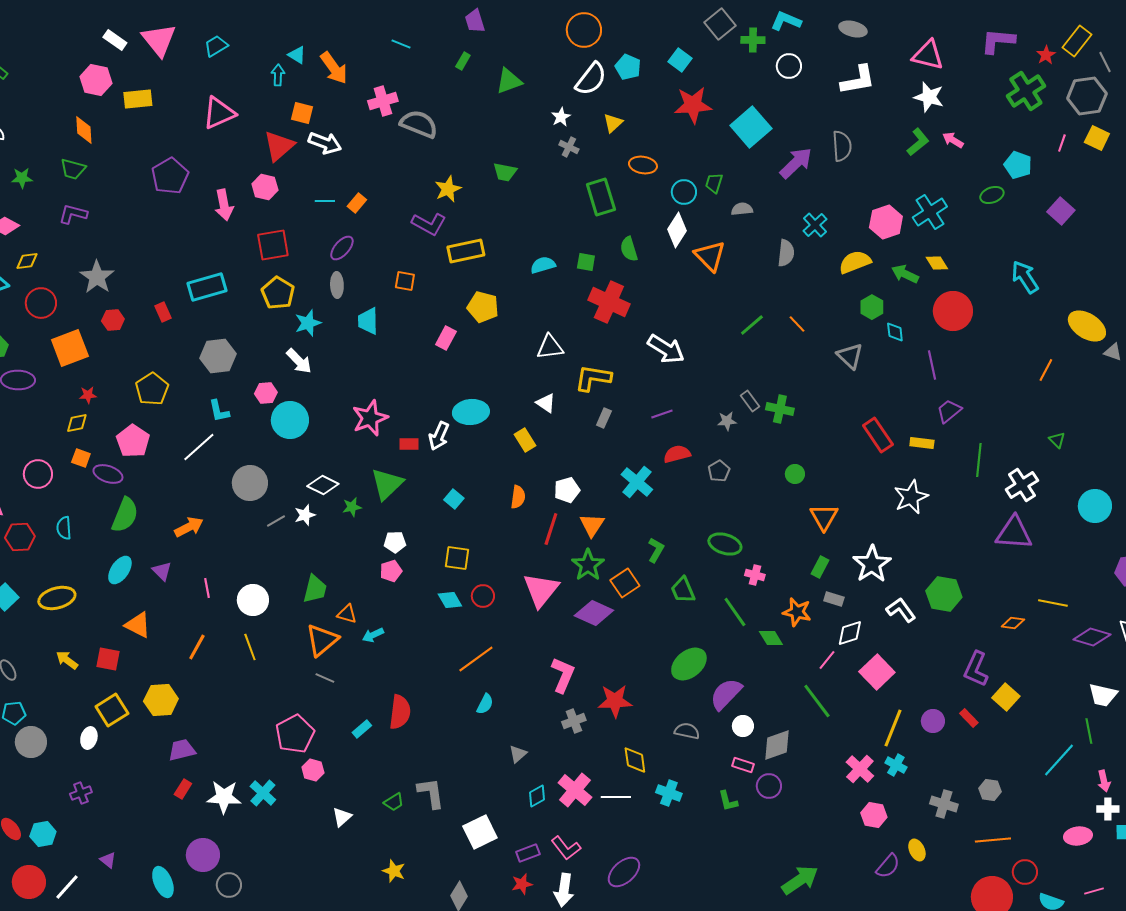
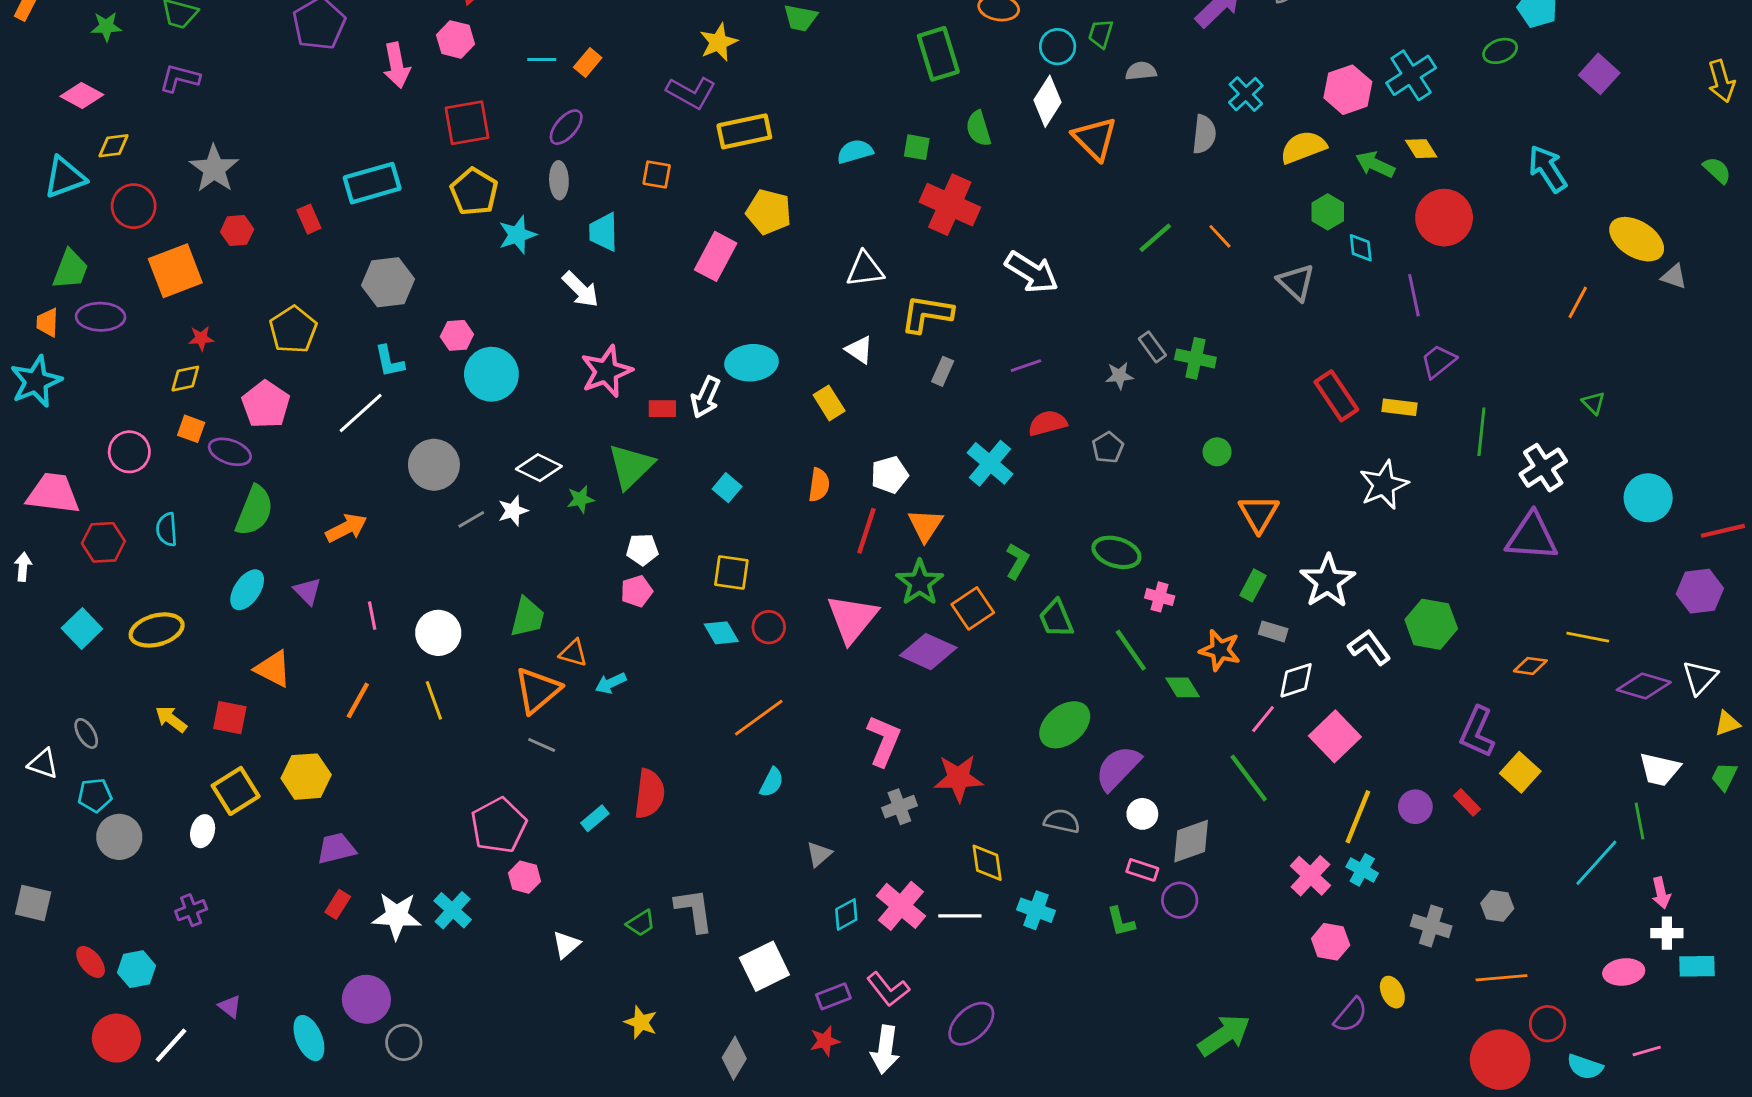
pink rectangle: (446, 338) -> (716, 256), size x1.4
white arrow: (299, 361) -> (581, 289), moved

